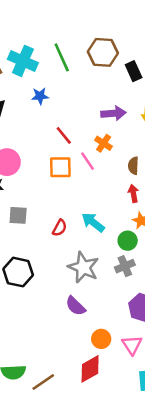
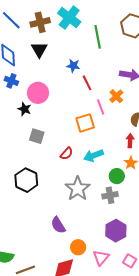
green line: (62, 57) -> (98, 37), moved
blue star: (40, 96) -> (73, 66), moved
orange square: (60, 167) -> (85, 123), moved, turned -30
cyan arrow: (93, 222) -> (94, 156), turned -72
purple semicircle: (75, 306) -> (58, 225), moved

